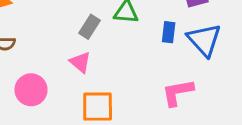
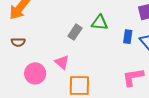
pink triangle: (80, 62) -> (62, 62), moved

